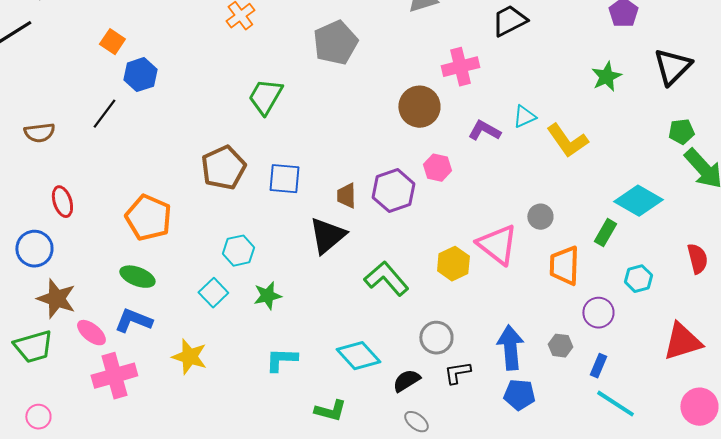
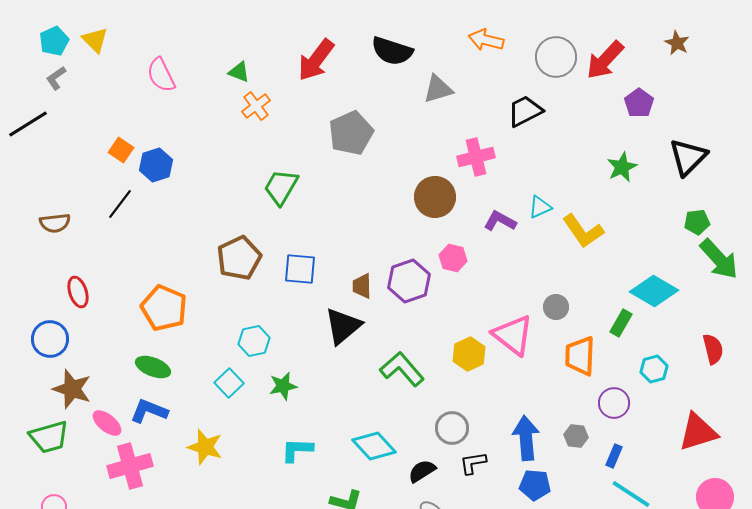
orange square: (112, 42) -> (121, 150), moved

